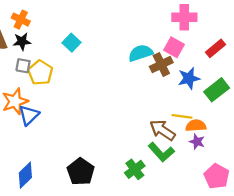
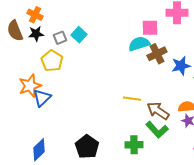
pink square: (174, 47) -> (150, 28), moved, turned -30
gray square: (23, 66) -> (60, 38), moved, turned -32
yellow line: (182, 116) -> (132, 99), moved
green cross: (135, 169) -> (134, 145), turned 36

